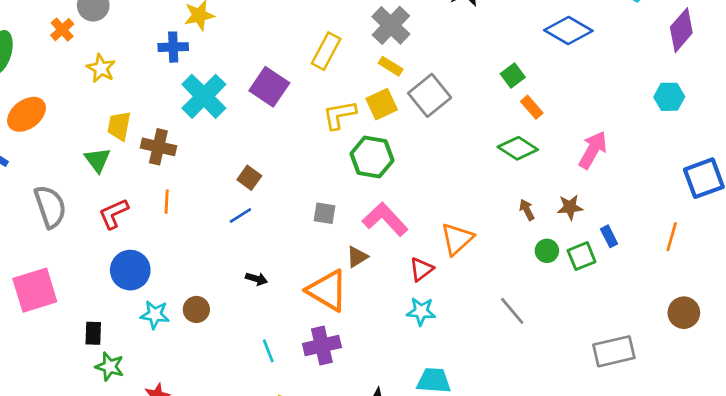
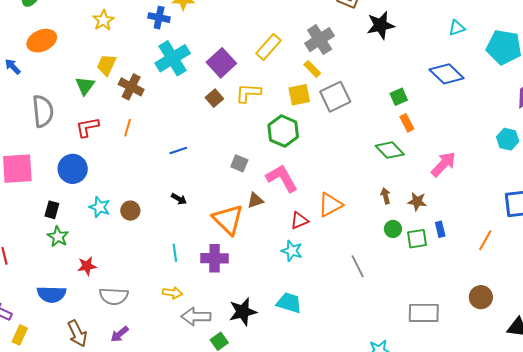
yellow L-shape: (339, 115) -> (248, 93), moved
brown square: (249, 178) -> (214, 98), moved
blue circle: (130, 270) -> (73, 169), moved

